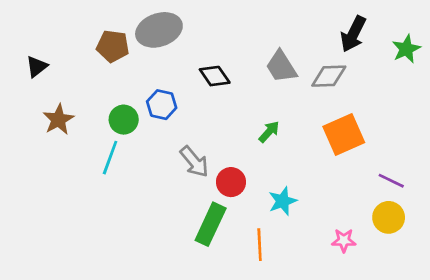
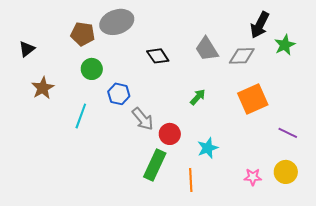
green star: (406, 49) -> (285, 45), moved
blue hexagon: (162, 105) -> (119, 94), moved
green circle: (124, 120) -> (92, 69), moved
yellow circle: (389, 217) -> (286, 172), moved

